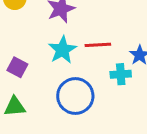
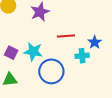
cyan star: (62, 50) -> (33, 52), moved, turned -30

